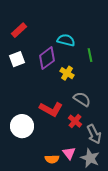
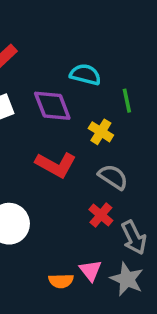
purple diamond: (47, 58) -> (52, 106), turned -75
yellow cross: (67, 73) -> (101, 132), moved
red L-shape: (51, 109) -> (56, 165), moved

